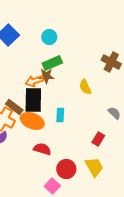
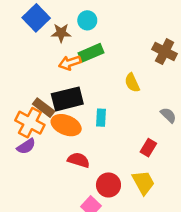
brown star: (46, 76) -> (61, 33), moved
orange arrow: (34, 81) -> (70, 63), moved
black rectangle: (33, 100) -> (67, 99), turned 75

